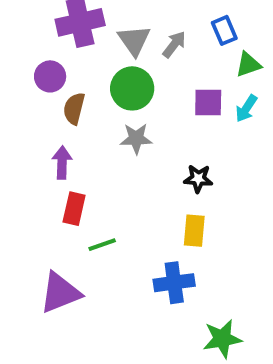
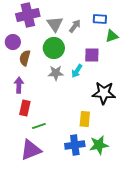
blue rectangle: (224, 30) -> (100, 19), turned -64
cyan arrow: (246, 108) -> (77, 71), moved
black star: (198, 179) -> (104, 93), moved, size x1.6
purple triangle: (60, 293) -> (31, 150), moved
green star: (222, 339) -> (99, 145), moved

